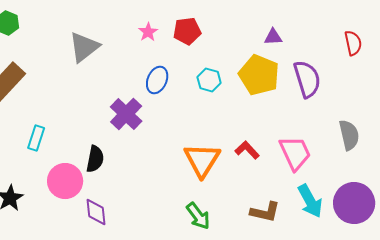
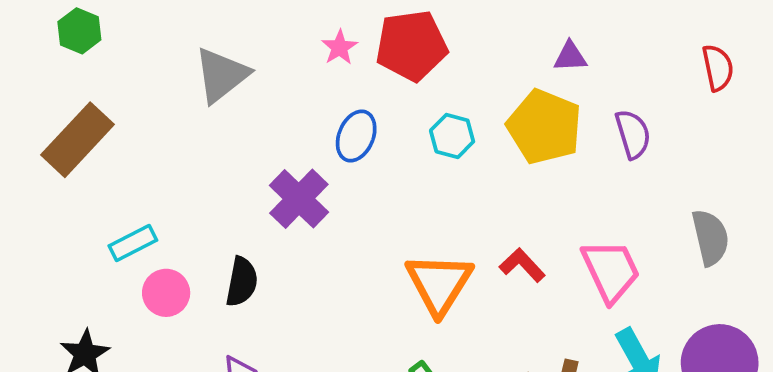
red pentagon: (187, 31) -> (411, 46), size x1.4
purple semicircle: (307, 79) -> (633, 134), size x0.7
cyan rectangle: (36, 138) -> (133, 243), turned 45
pink circle: (65, 181) -> (166, 293), moved, size x0.7

